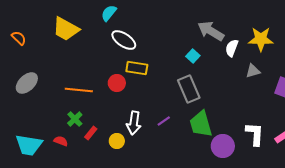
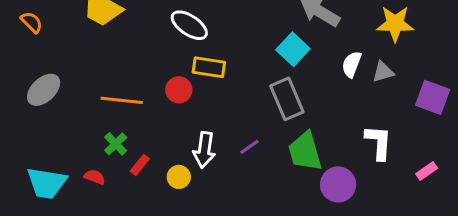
white semicircle: (232, 48) -> (352, 64), moved
cyan square: (193, 56) -> (293, 49), size x1.5
white L-shape: (255, 134) -> (379, 142), moved

